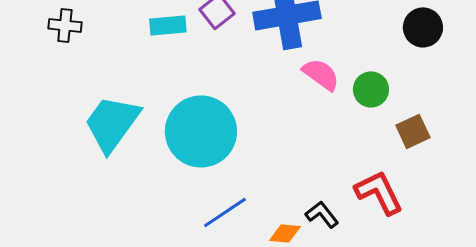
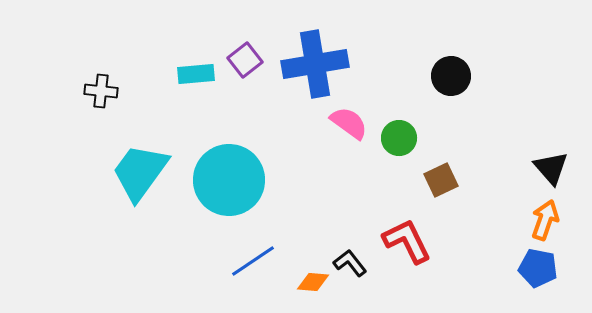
black cross: (65, 25) -> (101, 91), moved

